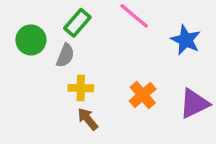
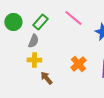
green circle: (31, 40) -> (13, 22), moved
yellow cross: (81, 88) -> (34, 60), moved

